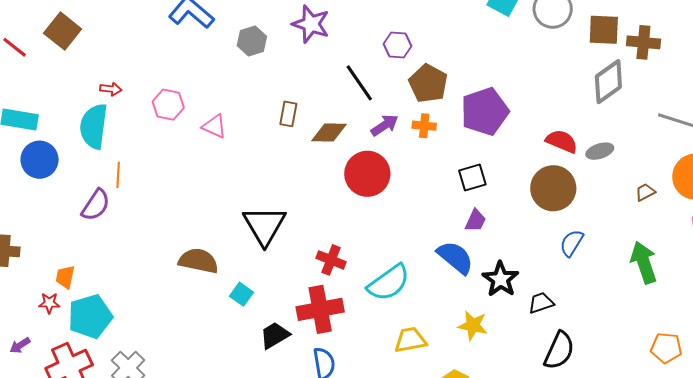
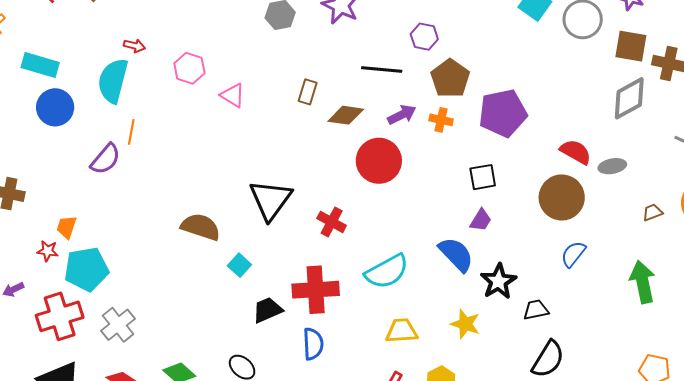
black line: (359, 83) -> (382, 70), turned -57
red cross: (331, 260) -> (332, 222), moved

